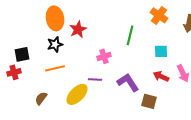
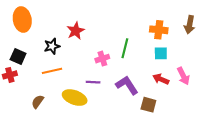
orange cross: (159, 15) -> (159, 30), moved, turned -30
orange ellipse: (55, 18) -> (22, 20), moved
green line: (130, 35) -> (125, 48), moved
black square: (22, 54) -> (18, 56), turned 35
yellow ellipse: (77, 94) -> (75, 98), turned 65

